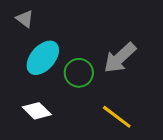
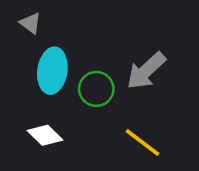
cyan ellipse: (43, 58) -> (52, 71), turned -33

